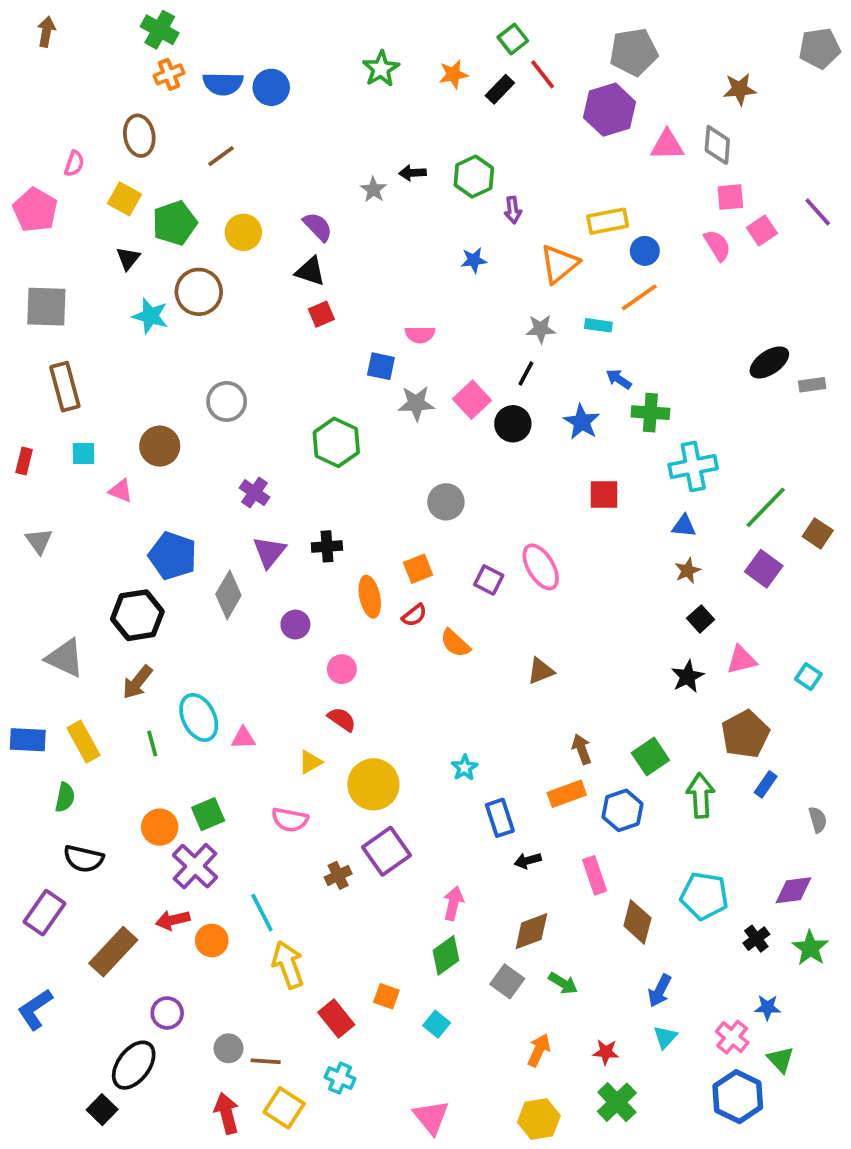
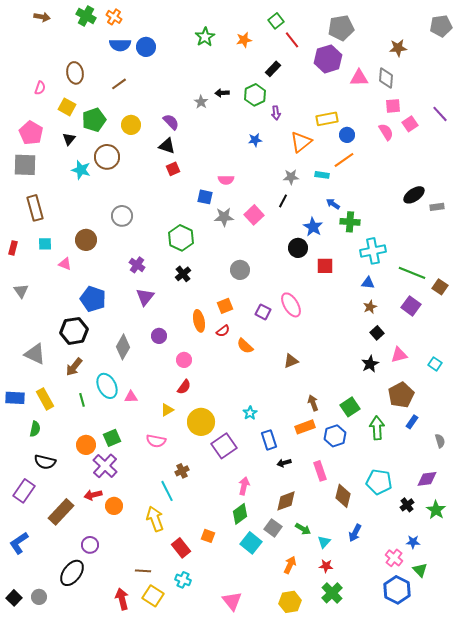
brown arrow: (46, 32) -> (42, 17), moved, turned 91
orange cross: (169, 74) -> (114, 17), moved, turned -35
black rectangle: (500, 89) -> (273, 69), moved
pink pentagon: (35, 210) -> (31, 133), moved
black circle: (513, 424) -> (298, 248), moved
green line: (766, 507) -> (412, 273), turned 68
black cross: (327, 546) -> (183, 274), moved, turned -35
gray diamond: (228, 595) -> (123, 347), moved
red semicircle: (342, 719) -> (184, 387), turned 91
purple square: (386, 851) -> (224, 446), moved
cyan line: (262, 913) -> (167, 491), moved
cyan square: (437, 1024) -> (251, 543), moved, size x1.5
cyan triangle: (665, 1037) -> (324, 542), moved
gray circle: (228, 1048) -> (39, 597), moved
black square: (102, 1110) -> (14, 598), moved

